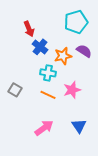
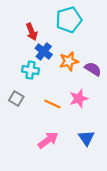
cyan pentagon: (76, 22) -> (69, 20), moved
purple semicircle: (84, 51) -> (93, 69), moved
cyan cross: (48, 73) -> (31, 70), moved

